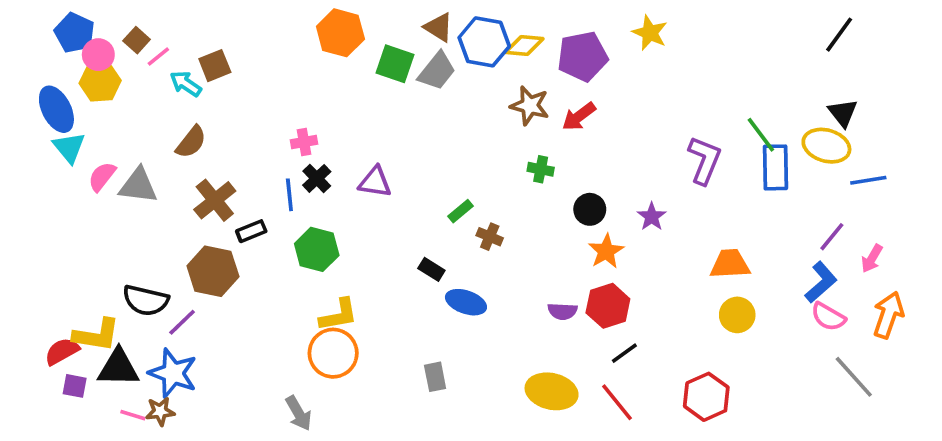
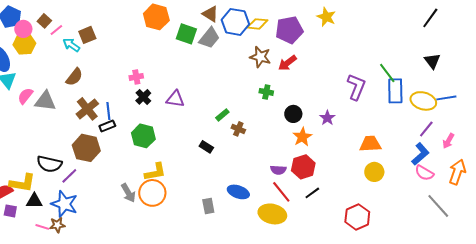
yellow ellipse: (826, 146) -> (423, 101), moved
blue line: (289, 195) -> (108, 111), moved
blue ellipse: (466, 302) -> (238, 192), moved
black triangle: (118, 368) -> (34, 201), size x0.7
red line: (617, 402) -> (281, 192), moved
gray arrow: (299, 413) -> (128, 193), moved

